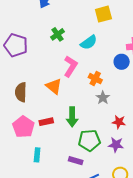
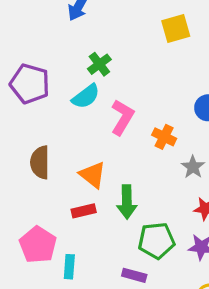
cyan semicircle: (89, 42) -> (86, 96), moved
orange triangle: (54, 86) -> (93, 175), moved
gray star: (103, 98) -> (193, 167), moved
pink pentagon: (23, 127) -> (38, 245), moved

